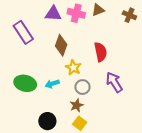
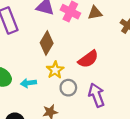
red semicircle: (100, 52) -> (88, 59), turned 54
gray circle: (82, 87) -> (68, 88), moved

